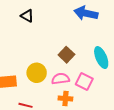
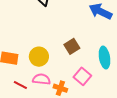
pink semicircle: (61, 79) -> (41, 79), moved

